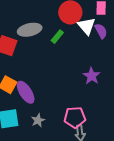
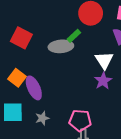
white triangle: (86, 26) -> (104, 60), moved
gray ellipse: (30, 30) -> (61, 46), moved

